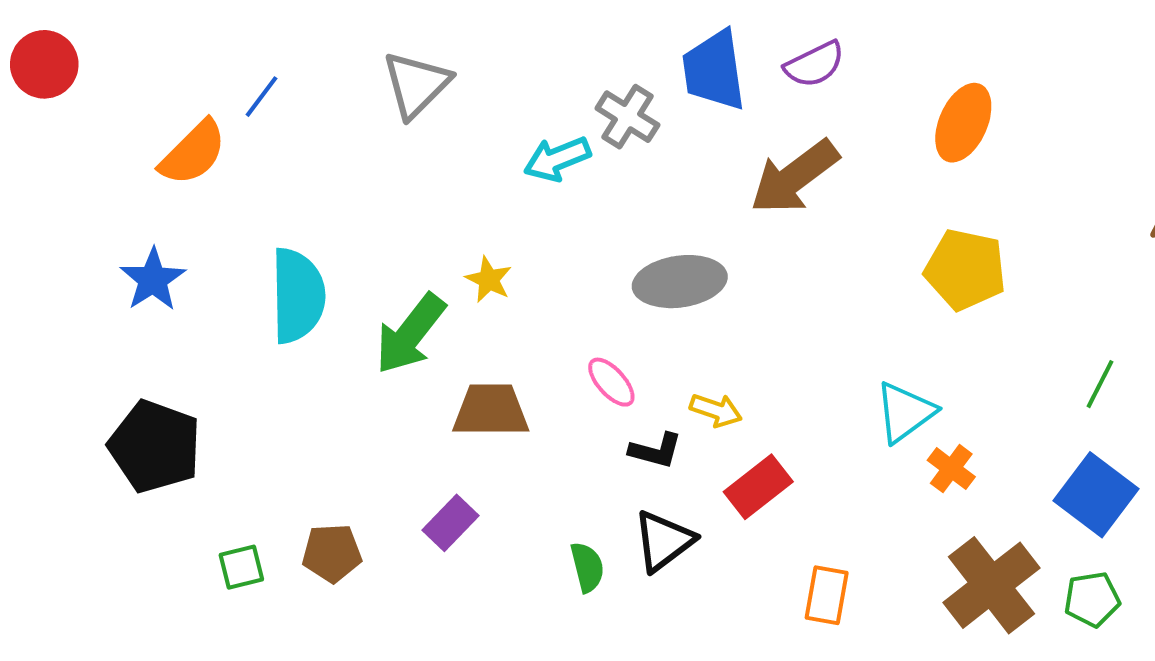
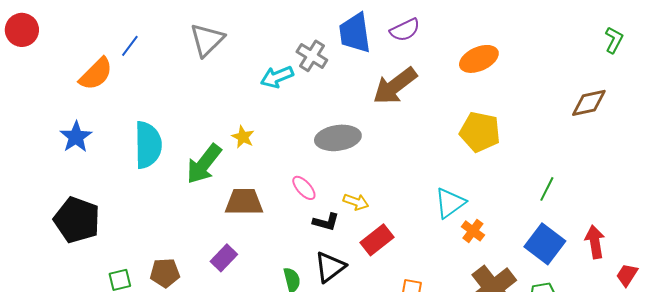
orange ellipse: (963, 123) -> (479, 59), turned 42

